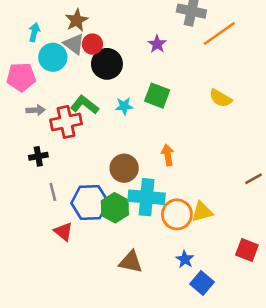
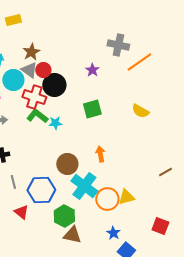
green square: (157, 96) -> (92, 109), turned -36
cyan star: (124, 106) -> (55, 123), moved
red cross: (66, 122) -> (34, 97), moved, turned 30
cyan cross: (147, 197) -> (84, 186), turned 32
green hexagon: (115, 208) -> (64, 216), moved

